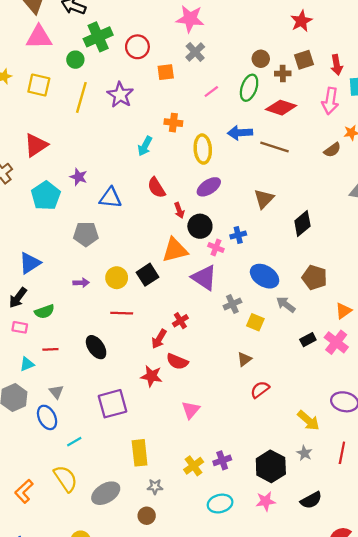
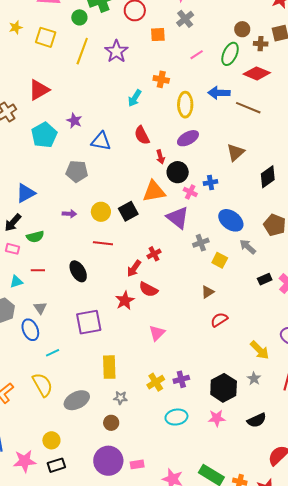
red star: (151, 376) -> (125, 301), turned 30

